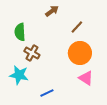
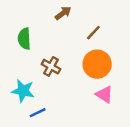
brown cross: (32, 53) -> (51, 67), moved
blue line: (47, 93) -> (38, 113), moved

